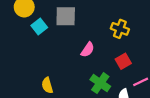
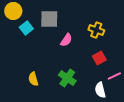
pink semicircle: (88, 50) -> (66, 40), moved
green cross: (100, 83) -> (67, 78), moved

